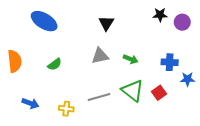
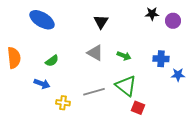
gray triangle: (100, 56) -> (95, 53), turned 42
red square: (159, 93) -> (138, 108), moved, turned -32
blue arrow: (30, 103) -> (42, 84), moved

